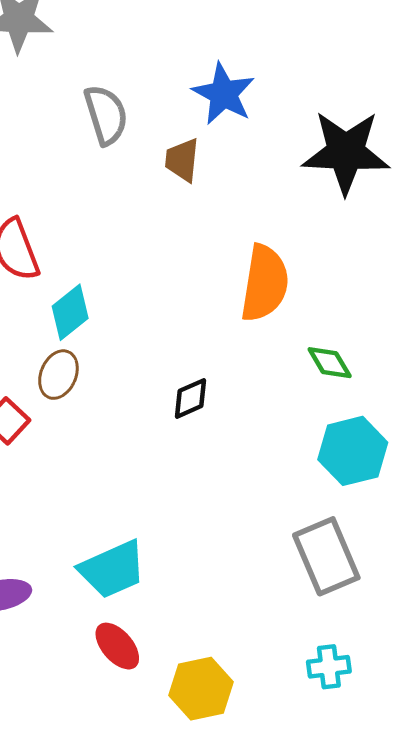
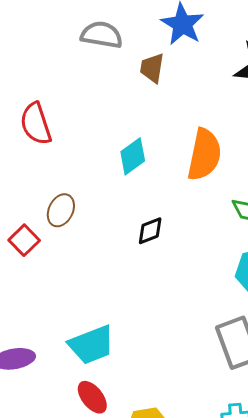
gray semicircle: (106, 115) -> (102, 35), turned -66
cyan diamond: (70, 312) -> (133, 156), moved

